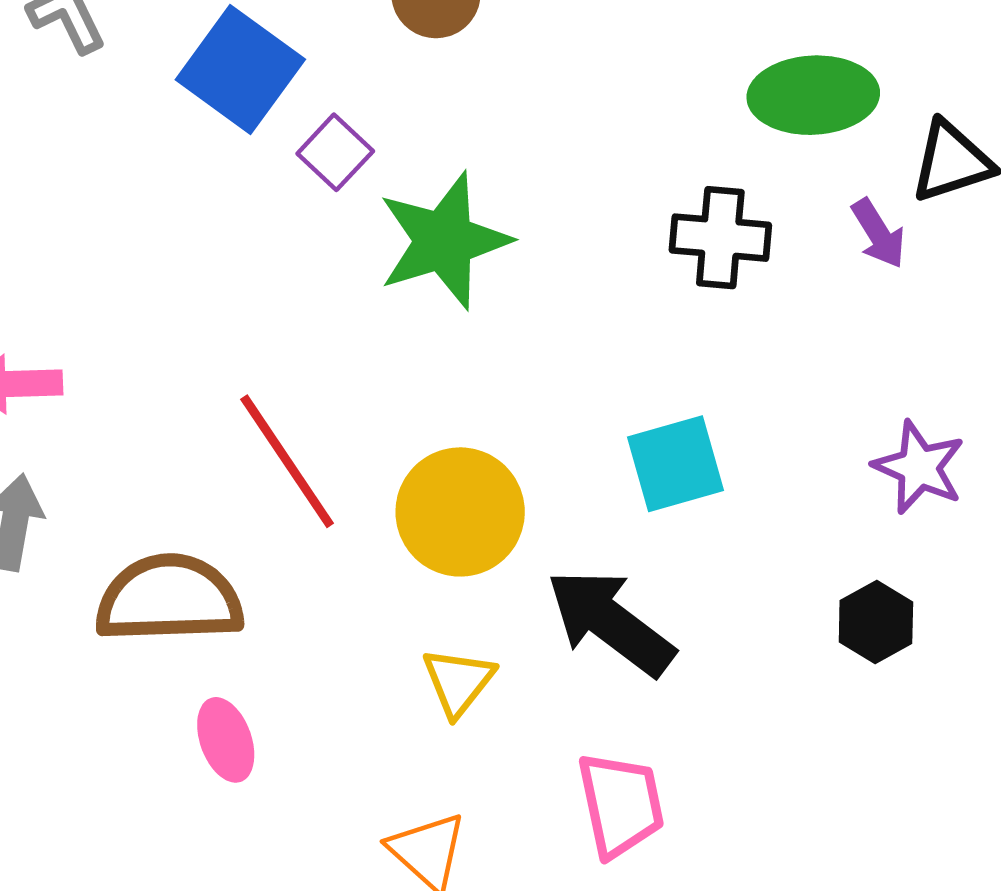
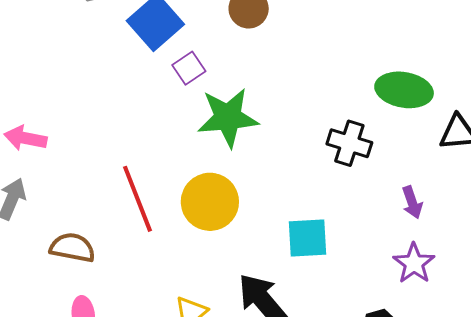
purple arrow: (878, 234) -> (412, 202), moved
yellow circle: (460, 512) -> (210, 202), moved
brown semicircle: (169, 599) -> (72, 248), size x0.7

